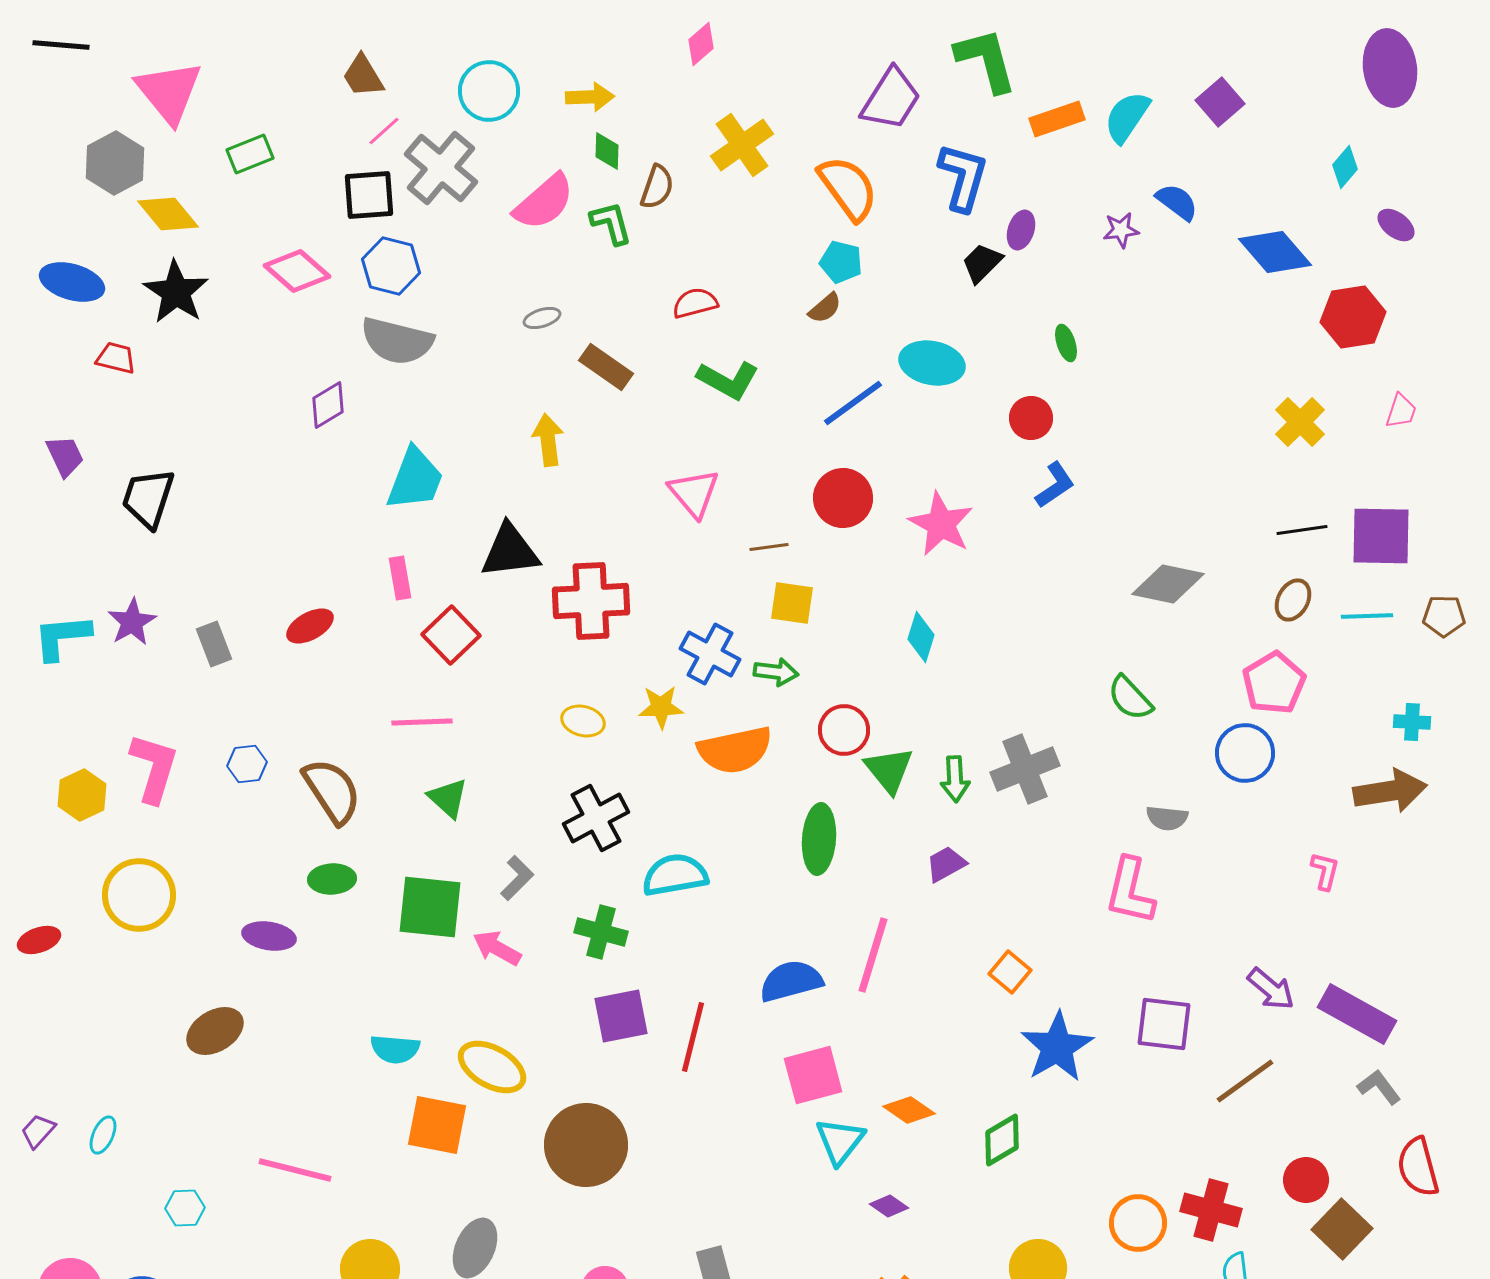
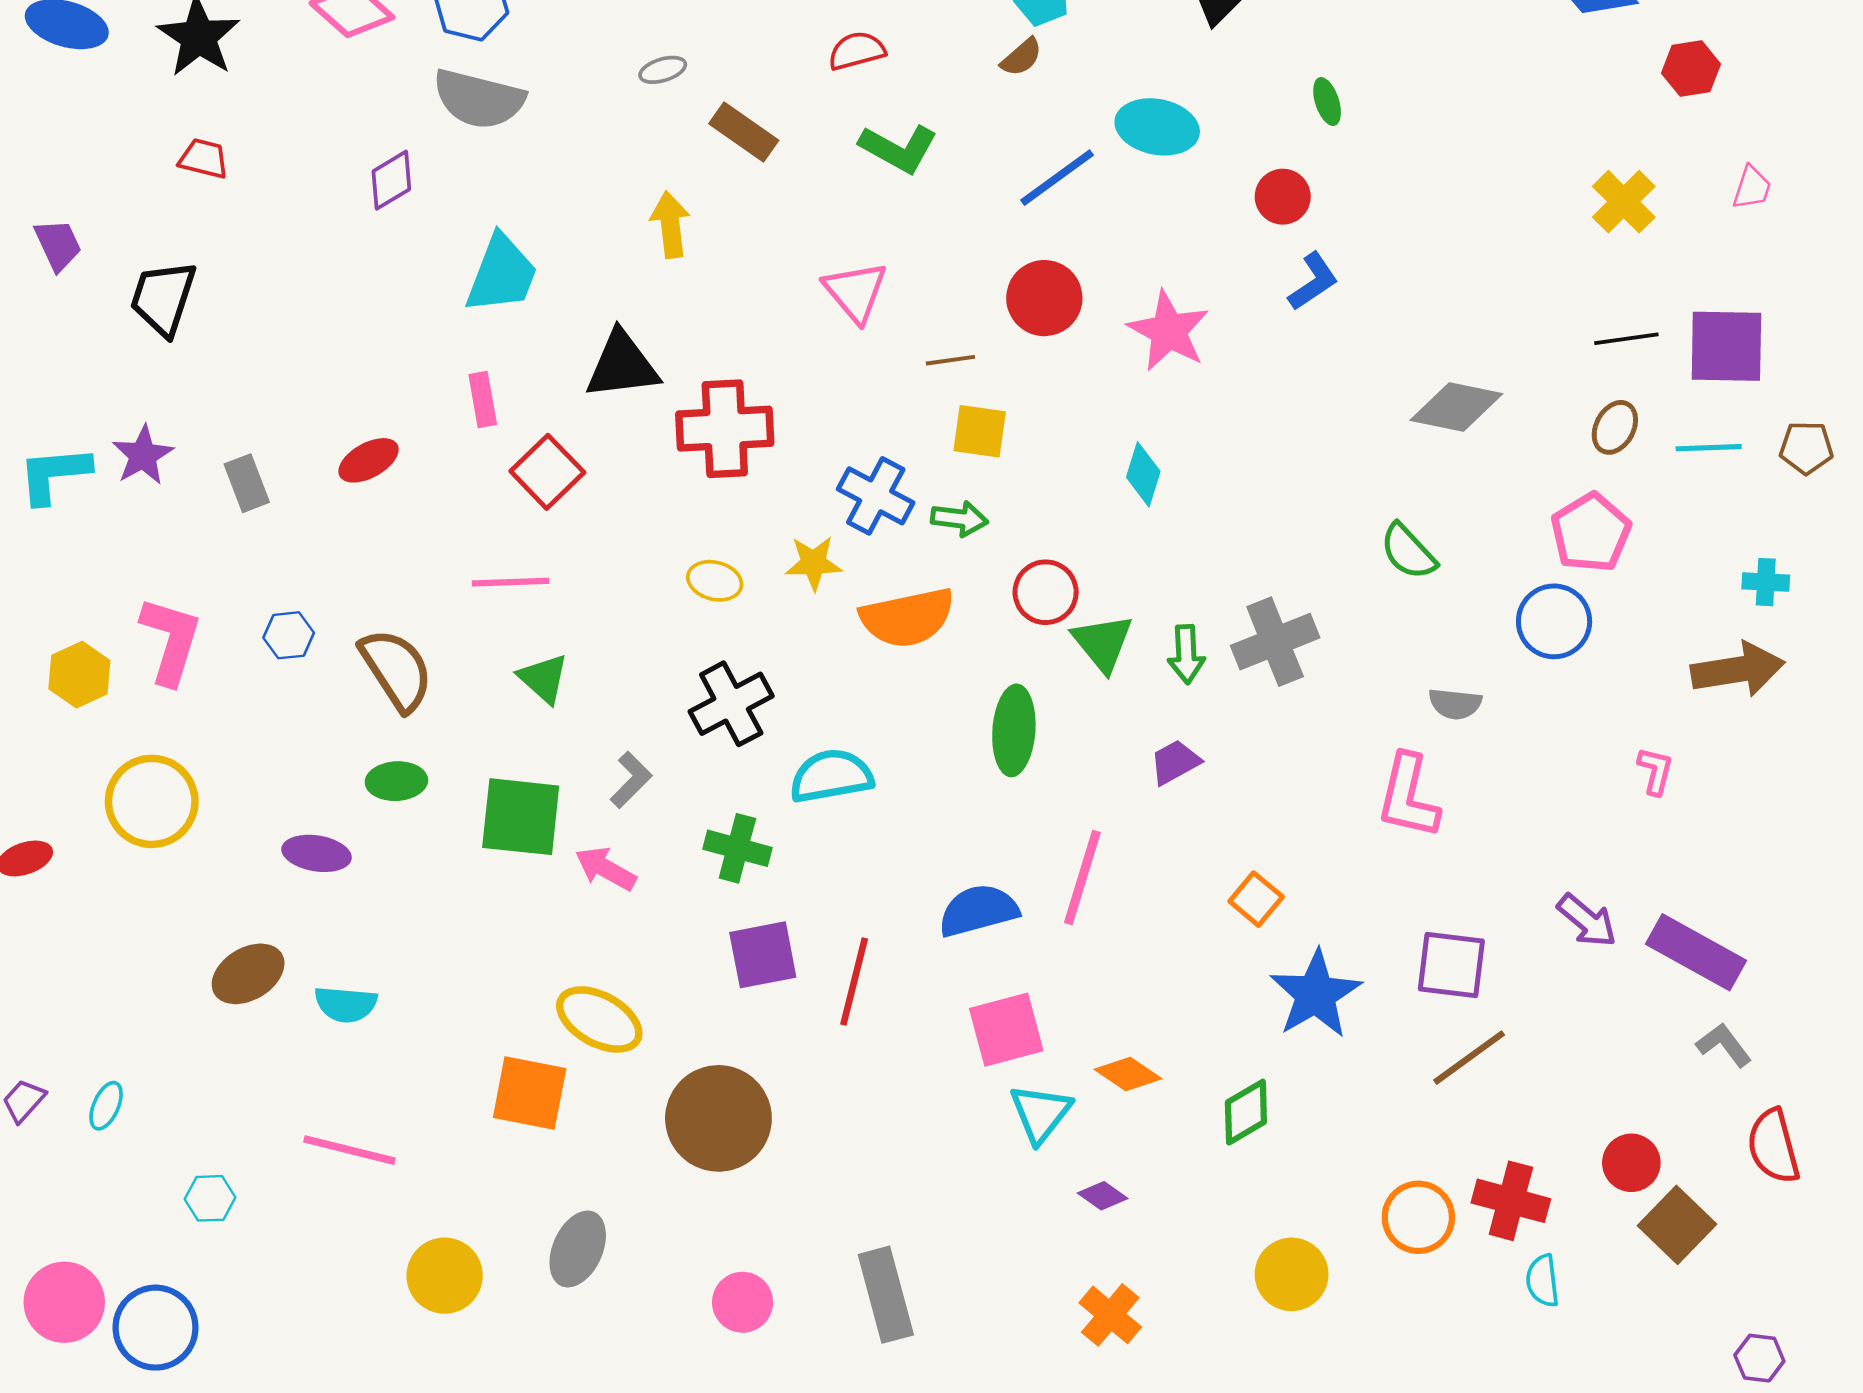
red hexagon: (1353, 317) -> (1691, 69), size x0.7
red trapezoid: (116, 358) -> (204, 159), moved
cyan semicircle: (395, 1049) -> (346, 1004), moved
brown line: (1245, 1081) -> (1469, 1058), moved

